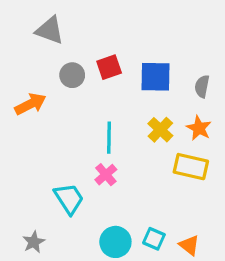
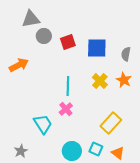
gray triangle: (50, 30) -> (31, 19), turned -30
gray circle: (72, 75) -> (44, 36), moved
yellow rectangle: (191, 167) -> (111, 123), moved, turned -60

